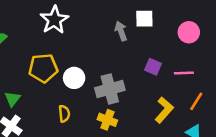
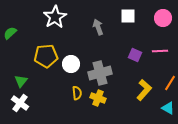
gray arrow: (121, 31) -> (98, 27), moved
pink circle: (189, 32) -> (163, 18), moved
pink line: (184, 73) -> (160, 51), moved
yellow semicircle: (64, 114) -> (77, 93), moved

